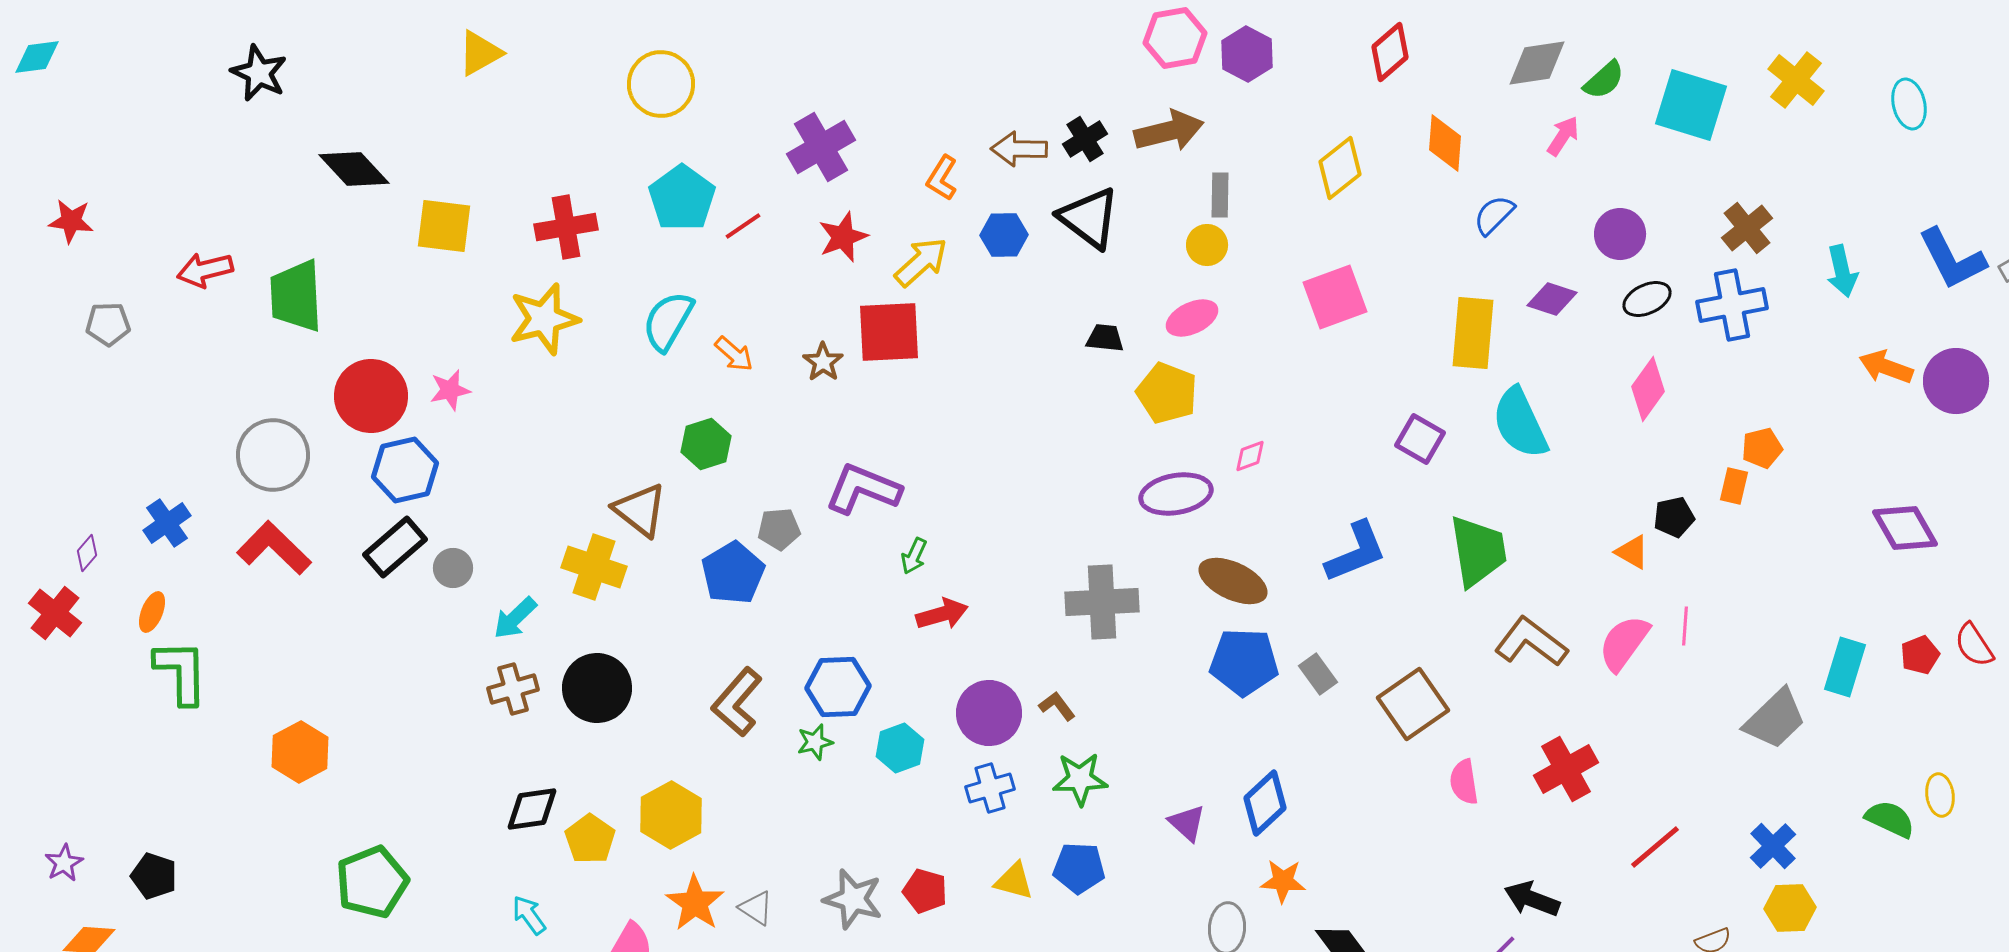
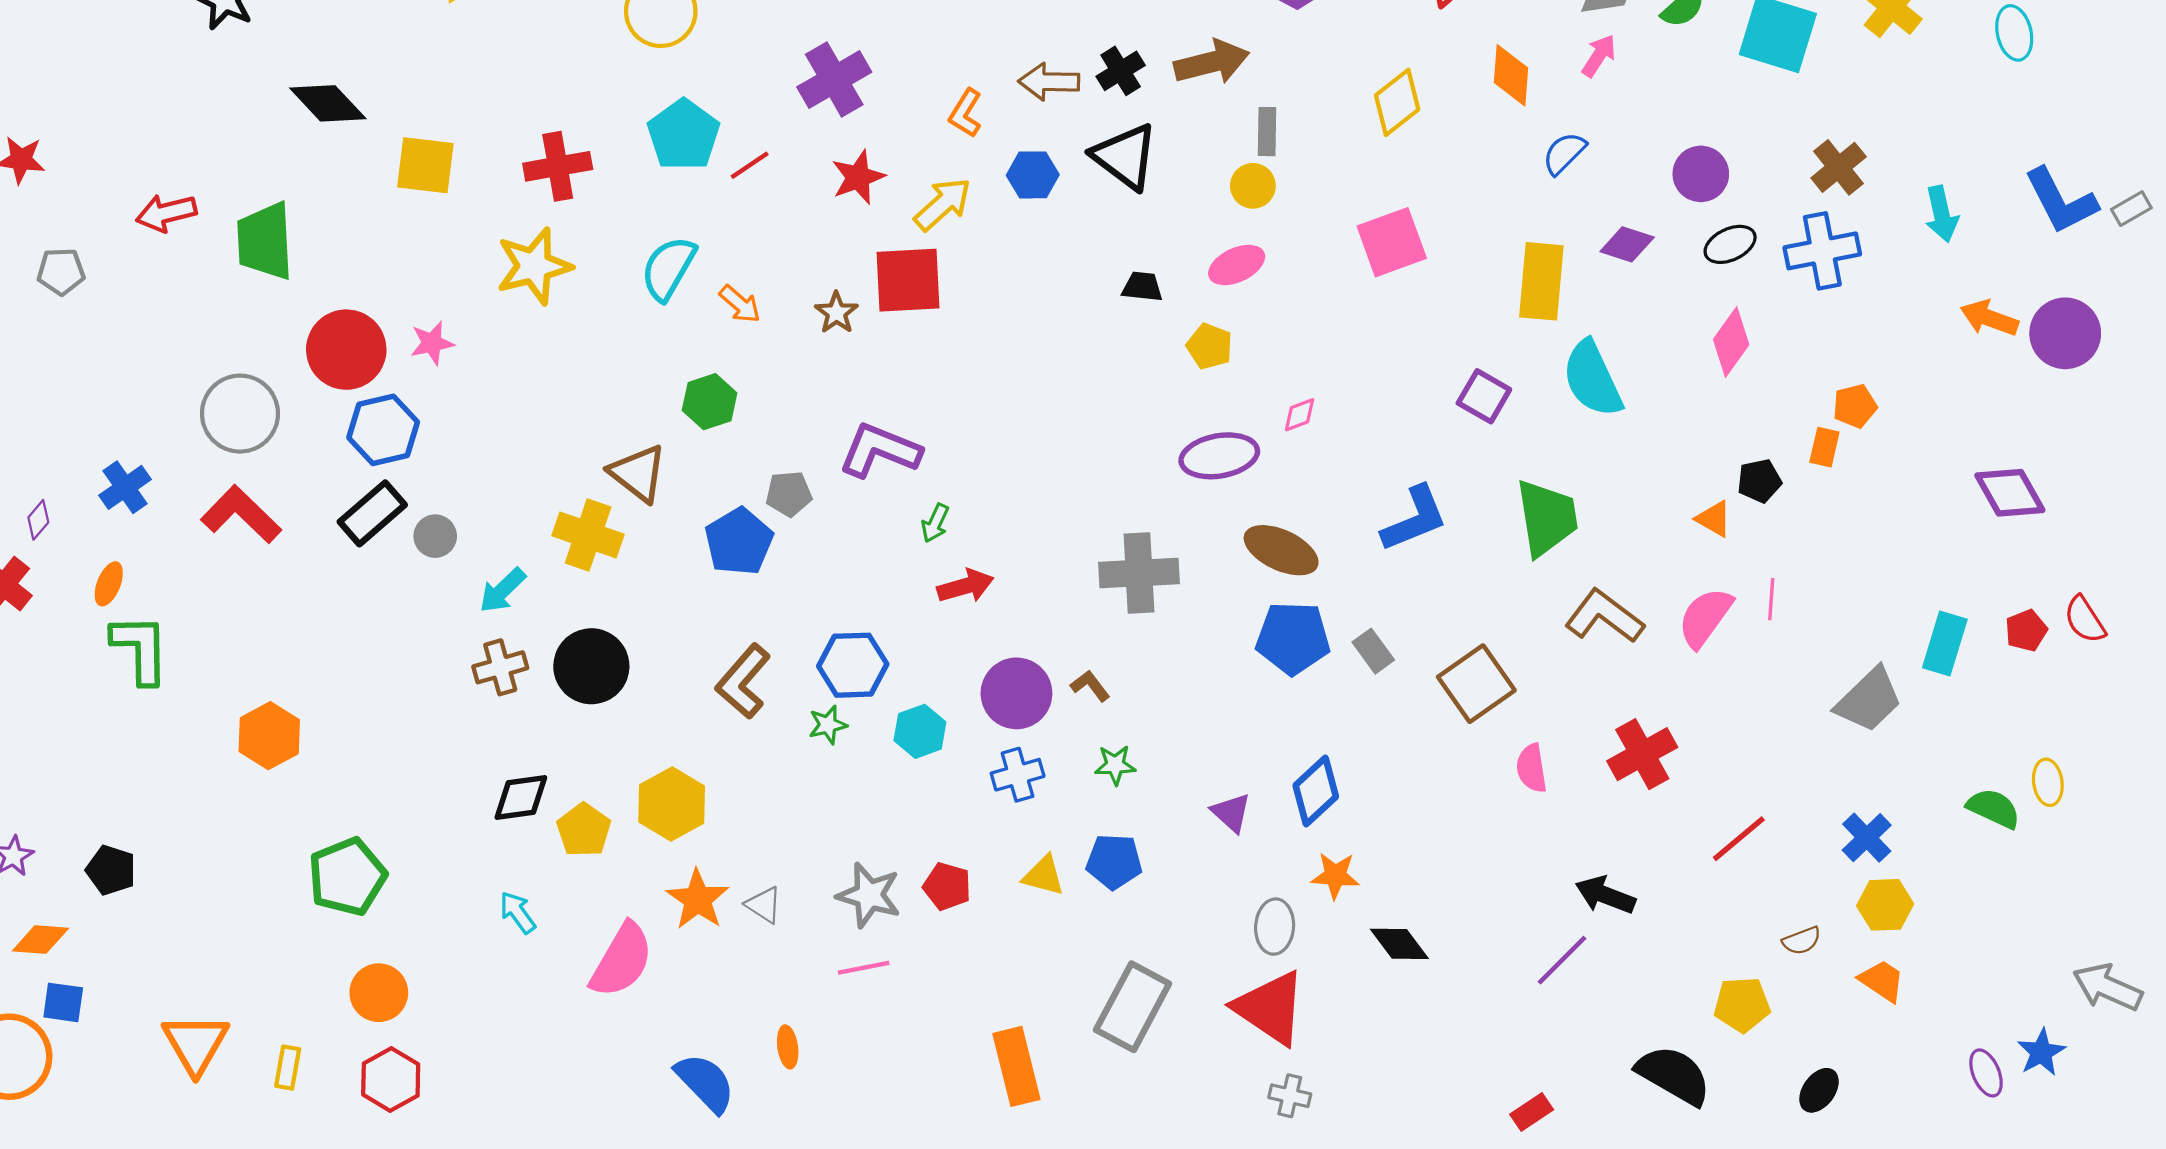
pink arrow: (1563, 136) -> (1599, 56), moved
yellow pentagon: (1167, 393) -> (1210, 346), size x0.7
green star: (1080, 779) -> (1115, 765), size x0.7

